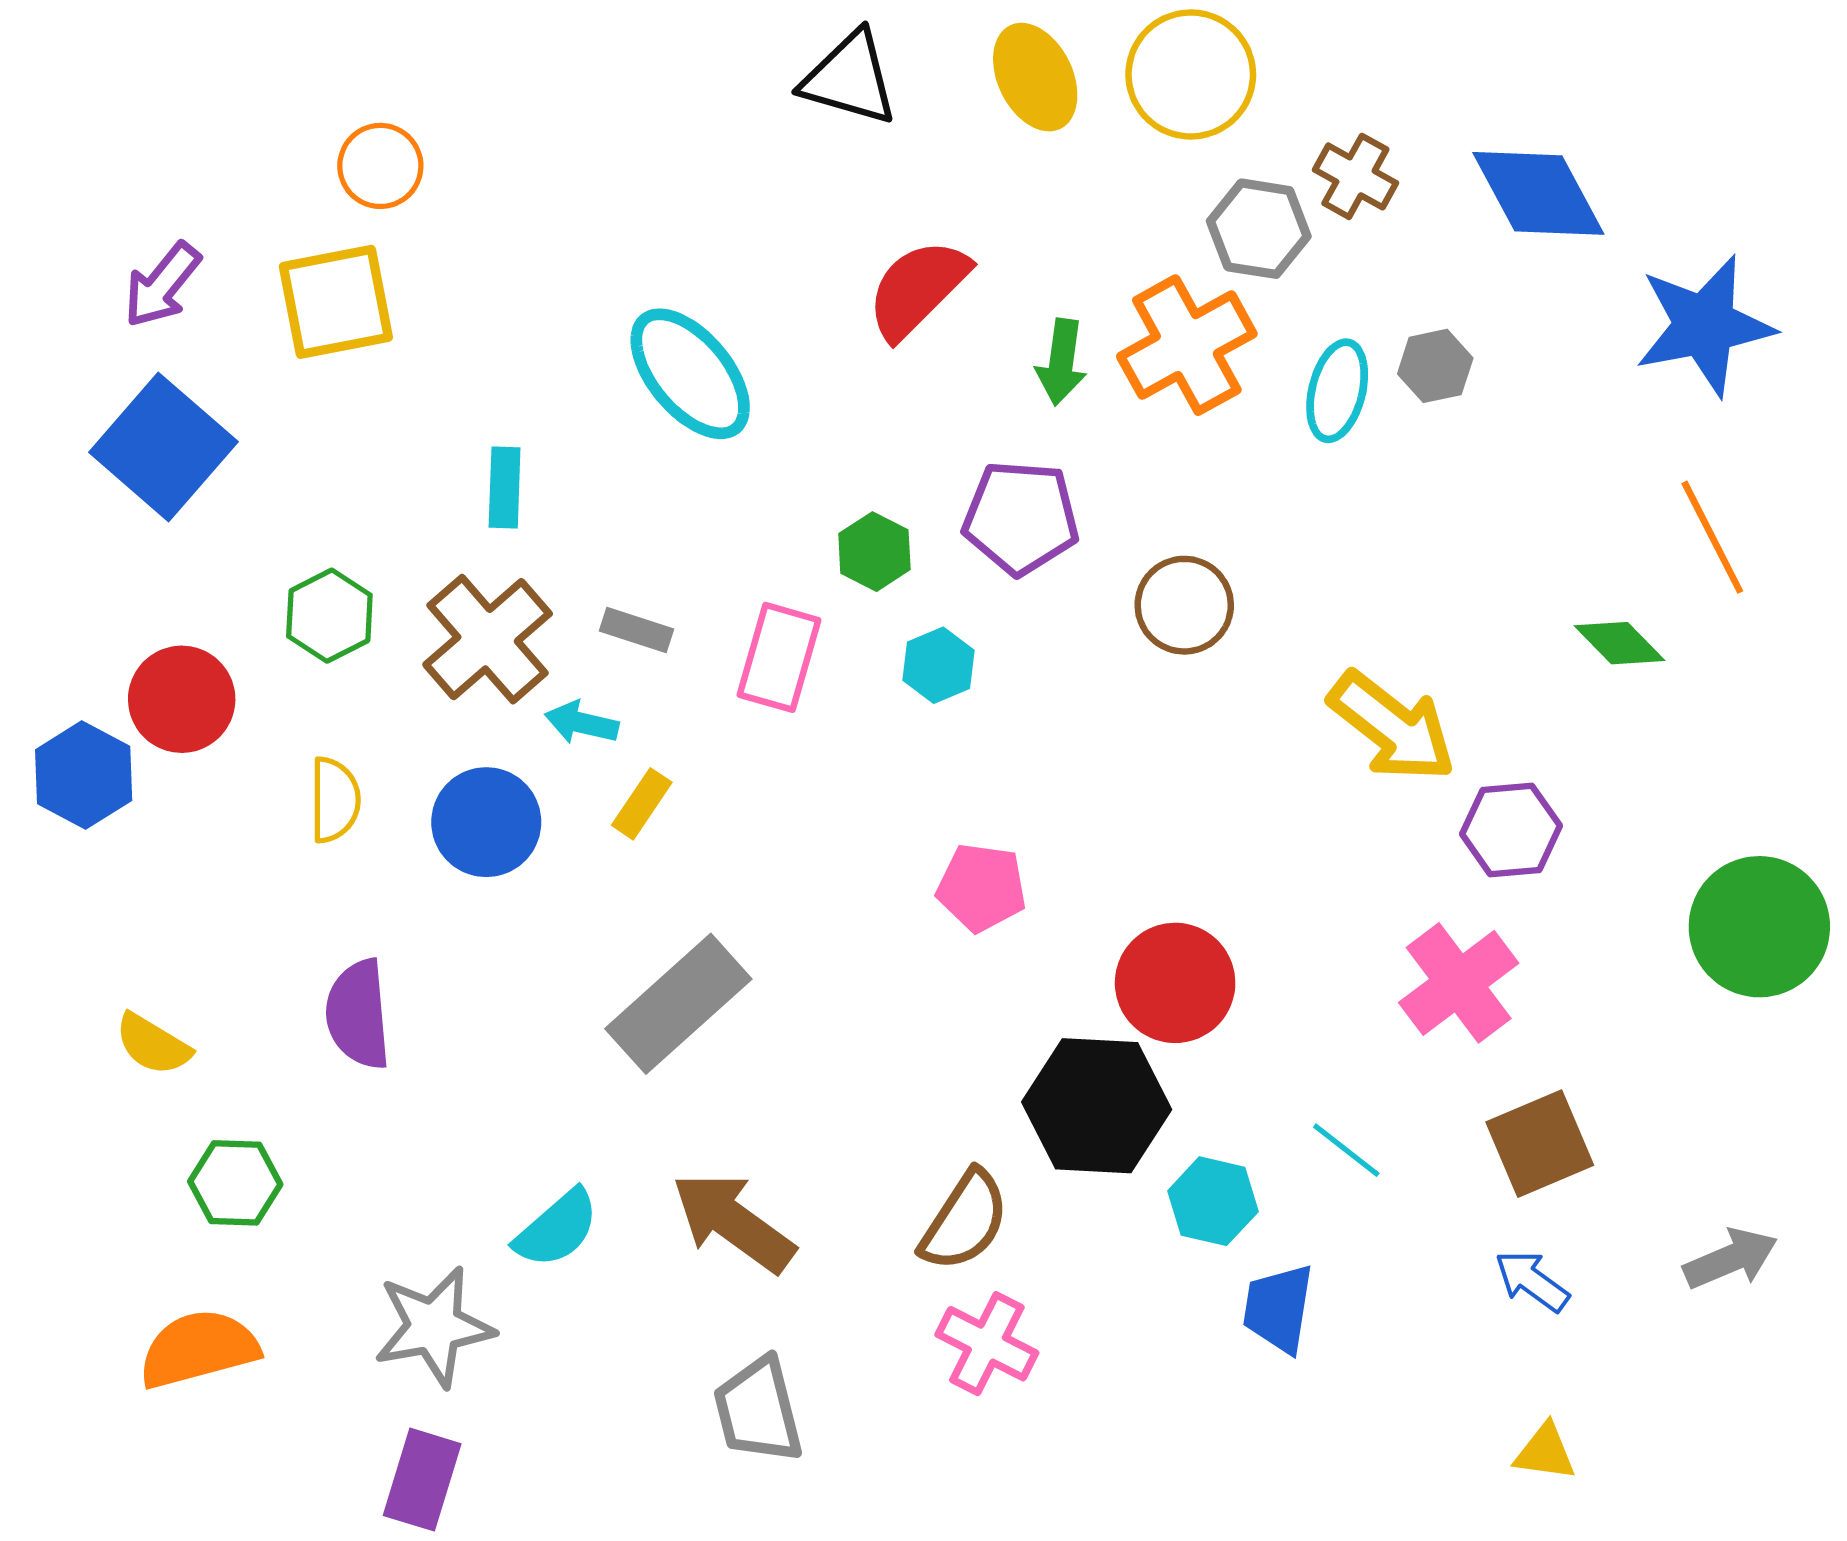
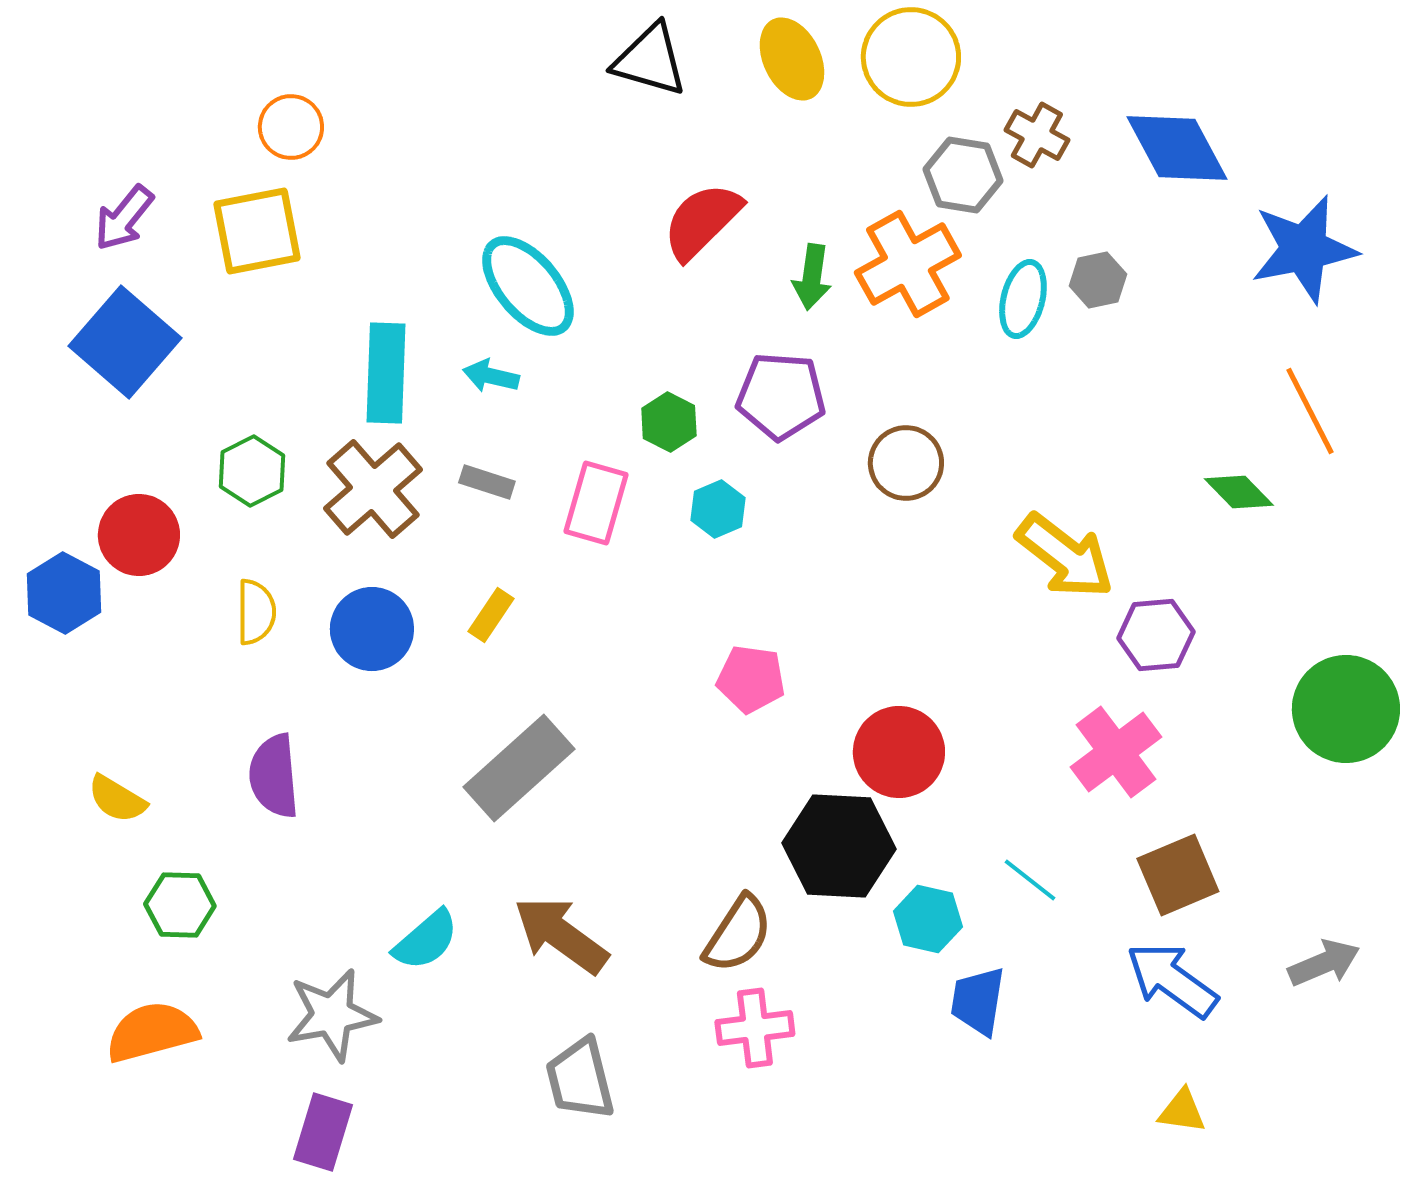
cyan rectangle: (505, 488) -> (386, 373), size x1.6
cyan arrow: (582, 723) -> (491, 376), moved
blue arrow: (1532, 1281) -> (1172, 980), size x1.6
pink cross: (987, 1344) -> (755, 1028), turned -34

